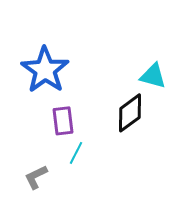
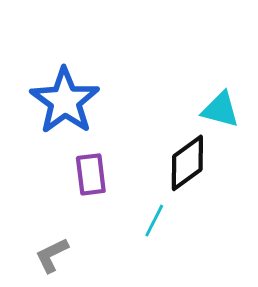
cyan line: (76, 153) -> (154, 221), moved

